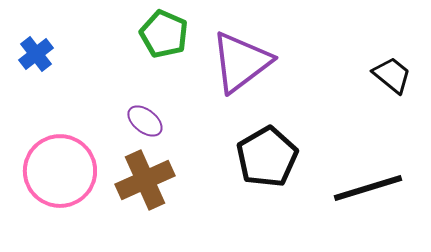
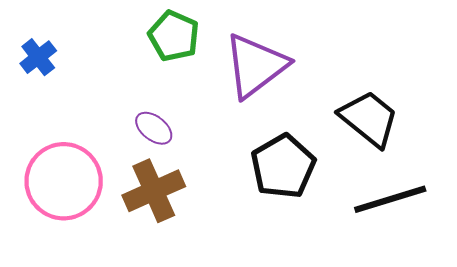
black trapezoid: (392, 75) -> (369, 119), moved, size x1.5

